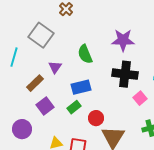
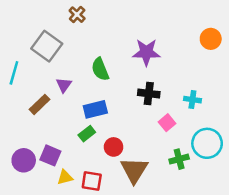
black cross: (125, 74) -> (149, 94), size x0.7
purple square: (45, 106) -> (50, 155), moved, turned -30

